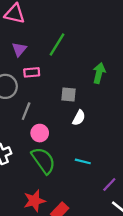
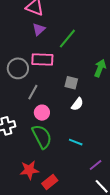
purple triangle: (19, 49) -> (39, 29), moved
pink rectangle: (32, 72) -> (42, 59), size x1.5

